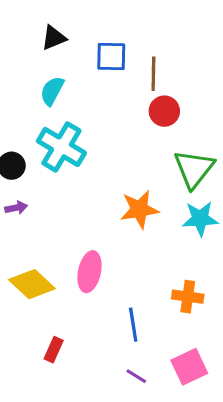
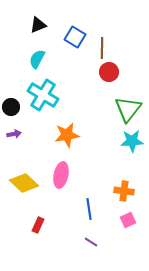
blue square: (111, 57) -> (75, 37), turned 30
orange star: (139, 209) -> (67, 135), moved
pink square: (189, 367) -> (128, 220), moved, size x0.7

